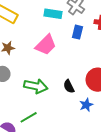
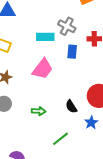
green arrow: (36, 86) -> (39, 111), size x0.6
green line: (29, 117) -> (60, 139), moved

